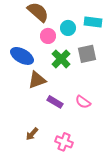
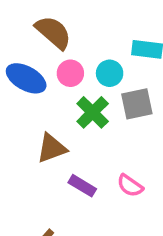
cyan circle: (68, 28) -> (110, 73), moved
blue ellipse: (22, 56) -> (26, 78), moved

